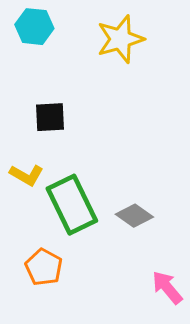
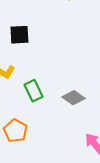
green rectangle: (72, 205) -> (33, 91), size x0.6

